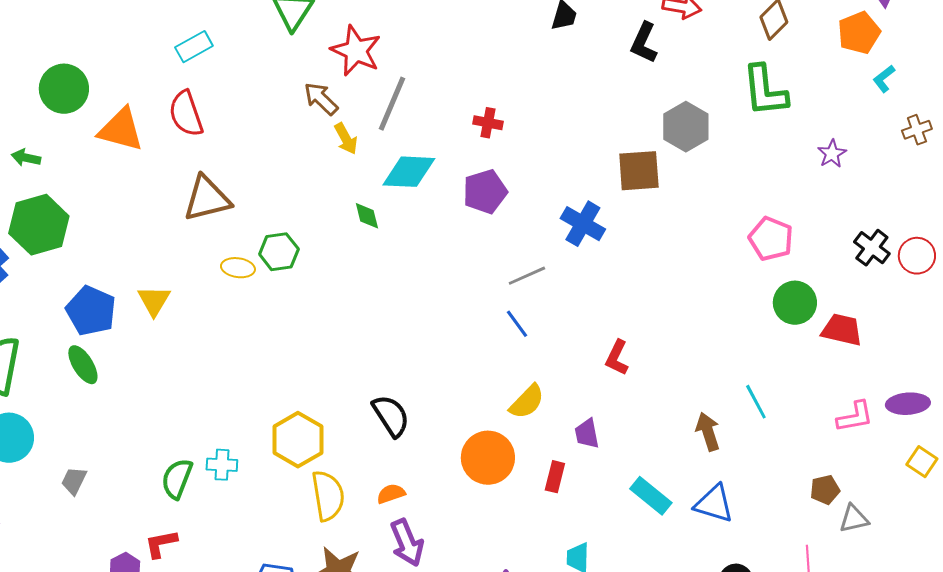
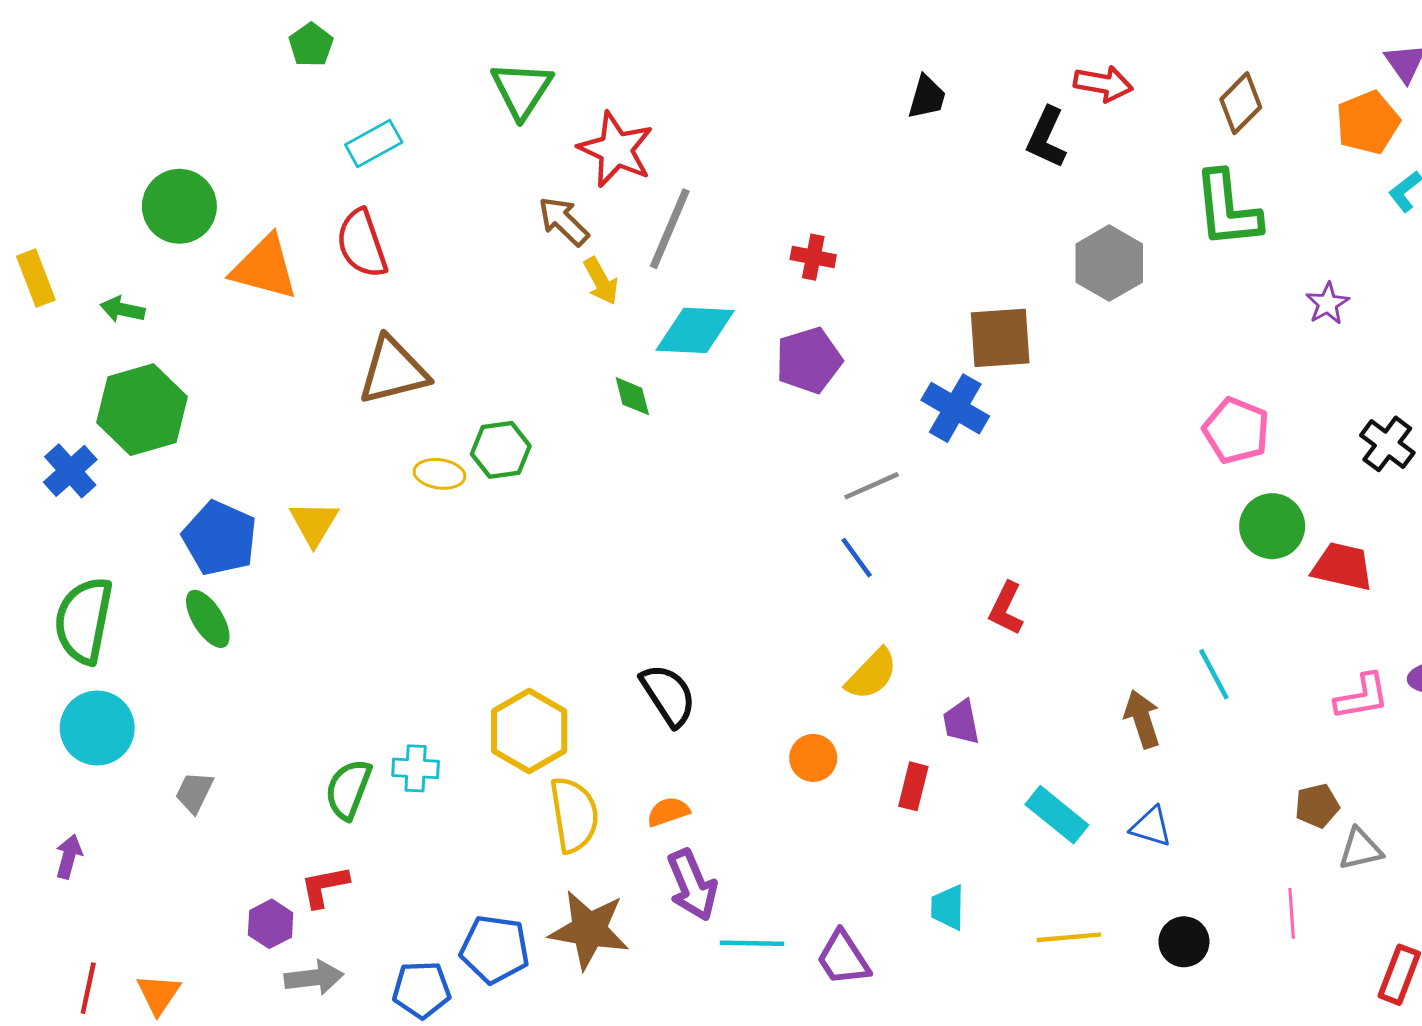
brown square: (639, 171) -> (1000, 338), moved
orange circle: (488, 458) -> (813, 758), size x0.6
blue triangle: (714, 504) -> (1151, 827), size x0.7

